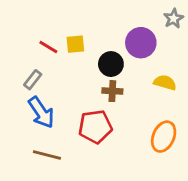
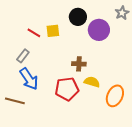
black circle: (111, 64) -> (78, 17), moved
yellow semicircle: (165, 83) -> (92, 82), moved
brown line: (47, 155) -> (15, 101), moved

